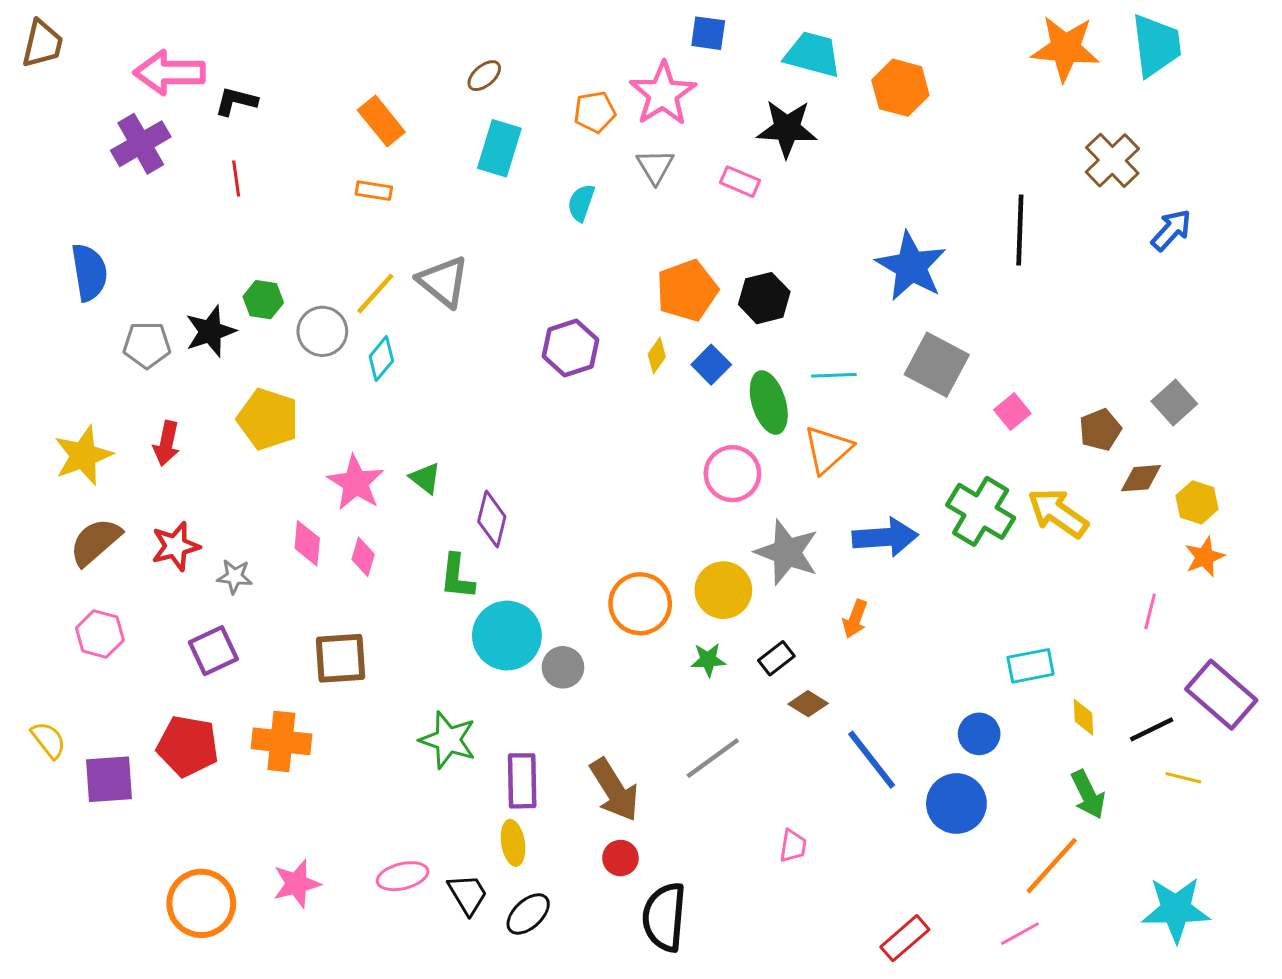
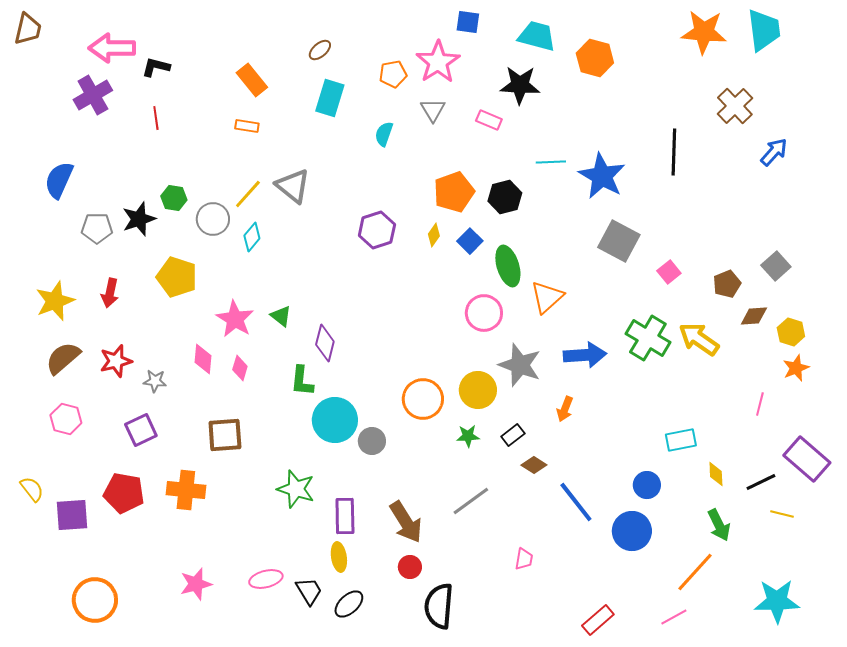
blue semicircle: (89, 272) -> (59, 180), turned -147
cyan line: (834, 375) -> (551, 162), moved
orange circle: (201, 903) -> (95, 600), moved

